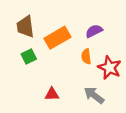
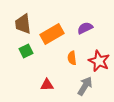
orange semicircle: (86, 56) -> (72, 58), moved
gray arrow: (94, 95) -> (85, 86), turned 84

